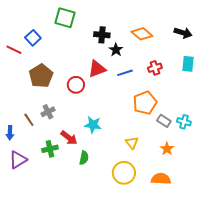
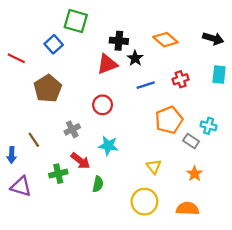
blue square: (33, 38) -> (54, 44), moved
red triangle: (97, 69) -> (107, 64), moved
red circle: (76, 85) -> (103, 105), moved
gray cross: (48, 112) -> (72, 129), moved
cyan cross: (184, 122) -> (209, 126), moved
purple triangle: (18, 160) -> (21, 186), turned 48

